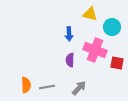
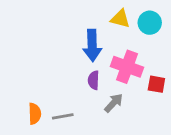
cyan circle: (112, 27) -> (150, 23), moved
blue arrow: (69, 34) -> (92, 45), size x1.6
gray arrow: (79, 88) -> (114, 103), moved

